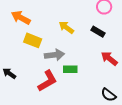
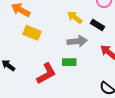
yellow arrow: (66, 27) -> (75, 17), moved
gray arrow: (54, 55) -> (77, 41), moved

